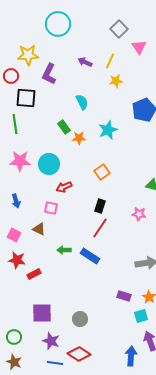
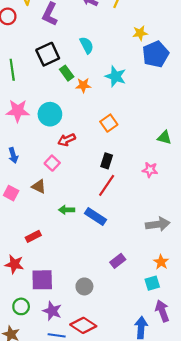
yellow star: (116, 81) -> (140, 33), moved
black square: (26, 98) -> (48, 54), moved, turned -30
cyan star: (108, 130) -> (116, 76), turned -30
pink square: (51, 208) -> (52, 163), turned 32
red star: (17, 260) -> (14, 264), moved
purple rectangle: (124, 296) -> (118, 261), moved, turned -56
green circle: (14, 337) -> (21, 306), moved

